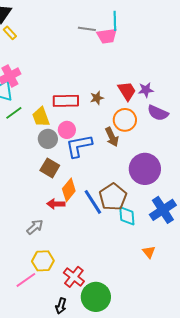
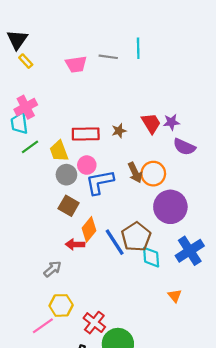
pink trapezoid: (107, 36) -> (76, 64), moved
orange circle: (125, 120) -> (153, 174), moved

